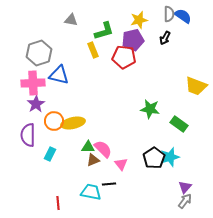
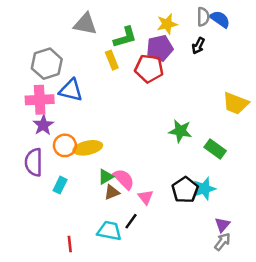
gray triangle: (71, 20) -> (85, 24), size x1.5
green triangle: (88, 147) -> (106, 177), turned -32
black line: (109, 184) -> (131, 221), turned -48

